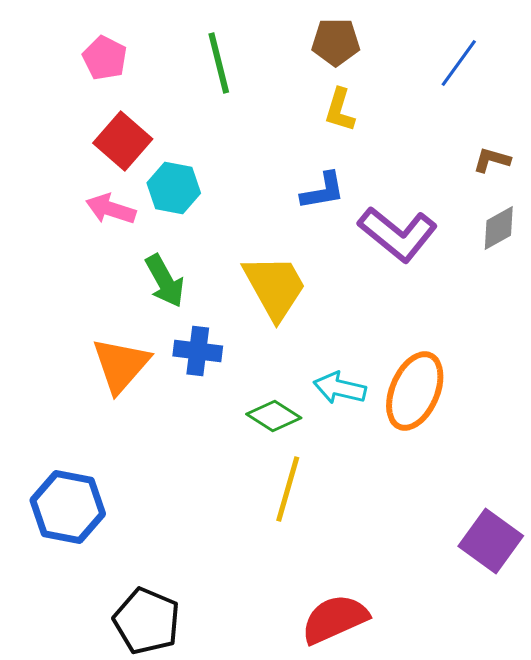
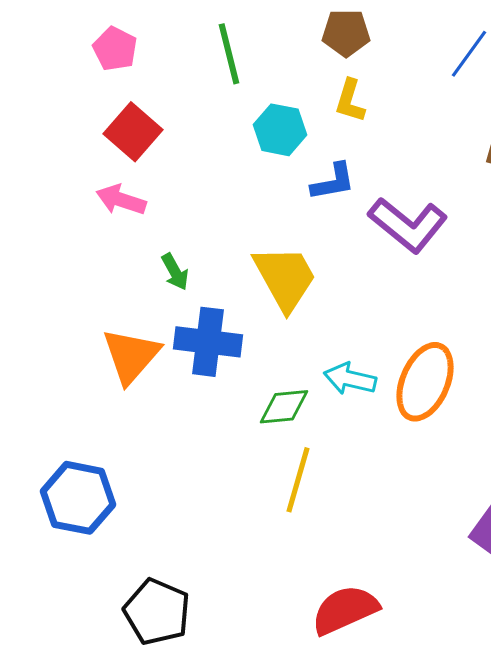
cyan hexagon: (174, 188) -> (280, 130), moved
green arrow: (165, 281) -> (175, 272), size x0.7
blue cross: (198, 351) -> (208, 342), size x1.4
green diamond: (274, 416) -> (284, 407), turned -38

